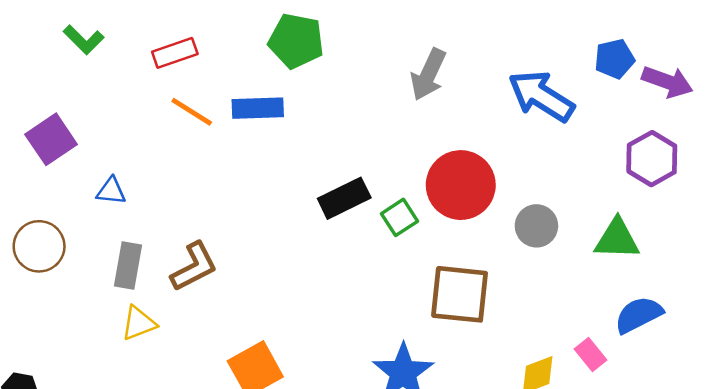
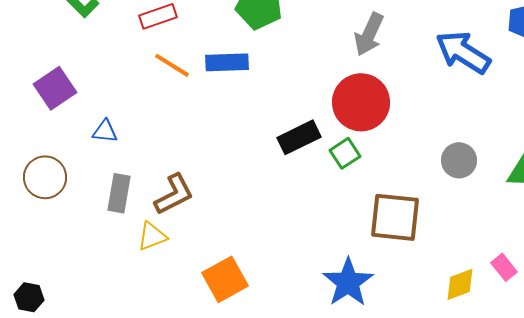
red circle: (461, 185) -> (361, 102), moved
yellow triangle: (139, 323) -> (152, 236), moved

